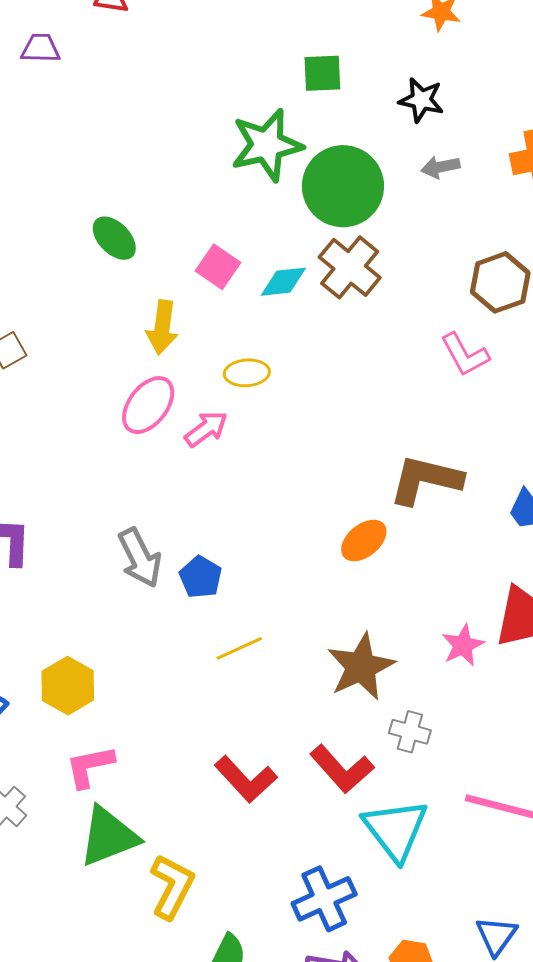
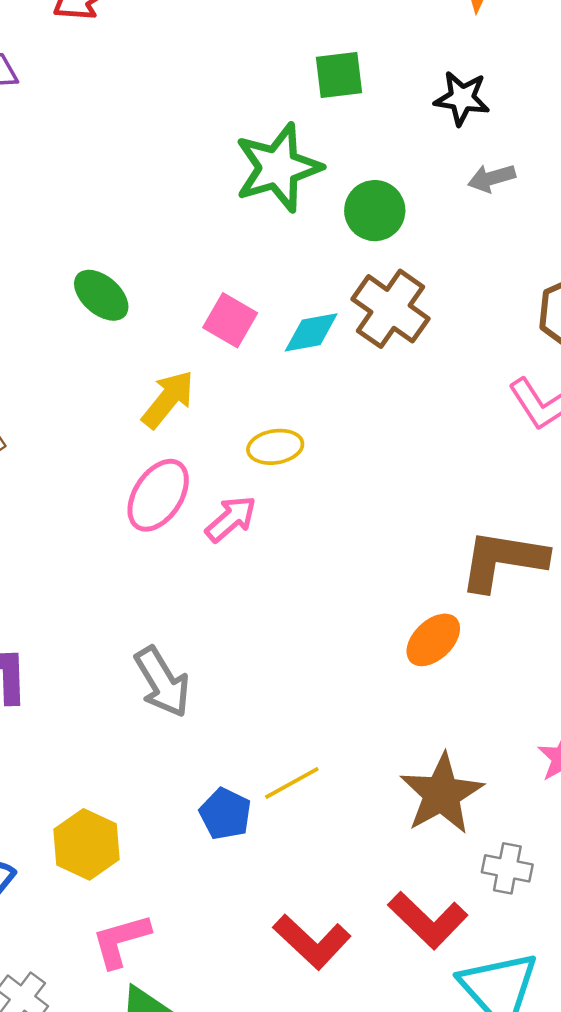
green circle: (343, 186) -> (375, 211), size x0.6
yellow arrow: (162, 327) -> (168, 399), turned -144
blue pentagon: (201, 577) -> (225, 814), moved

